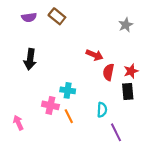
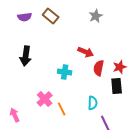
gray star: (126, 25) -> (96, 16), moved
cyan cross: (68, 90) -> (65, 72), moved
pink cross: (50, 105) -> (45, 99), turned 35

